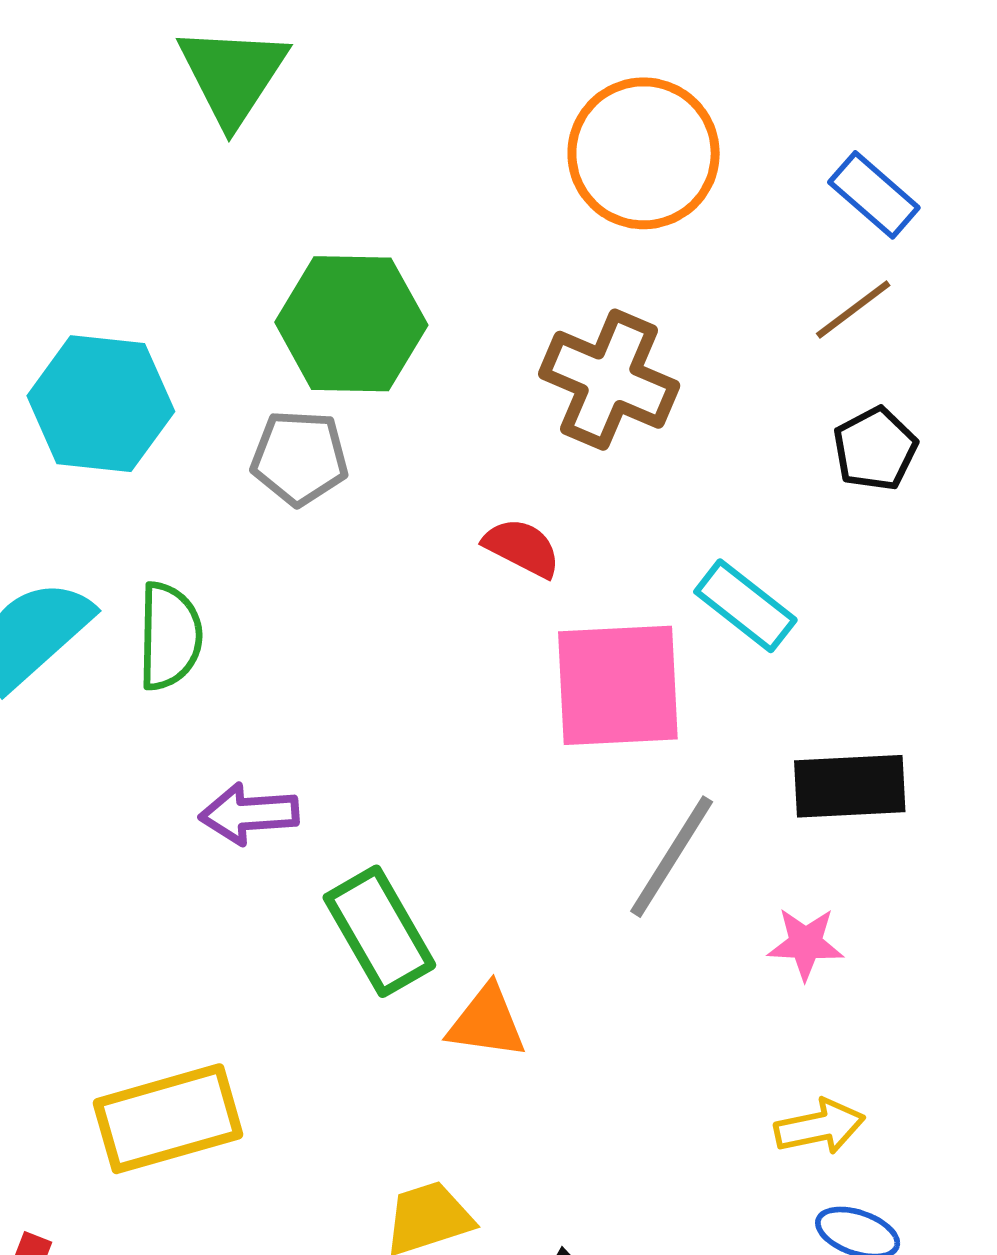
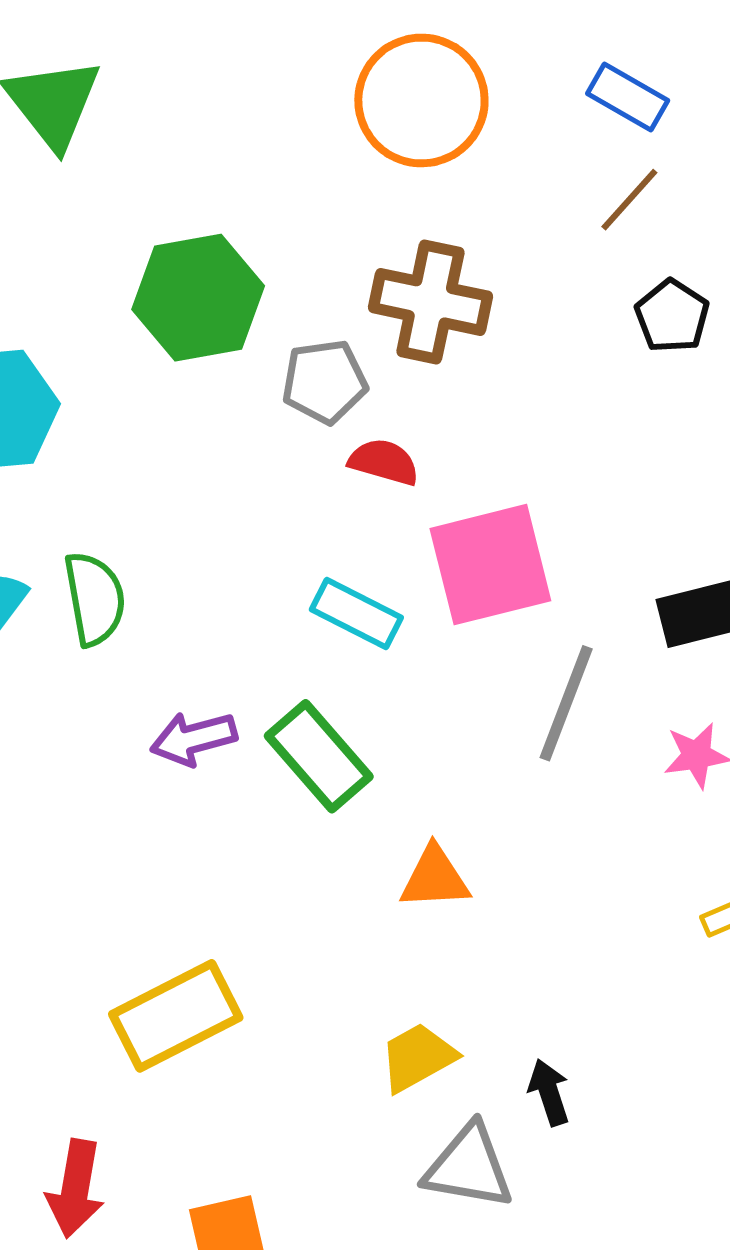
gray pentagon: (300, 458) -> (324, 382), moved
cyan rectangle: (745, 606) -> (356, 613), moved
green rectangle: (379, 931) -> (319, 756), moved

